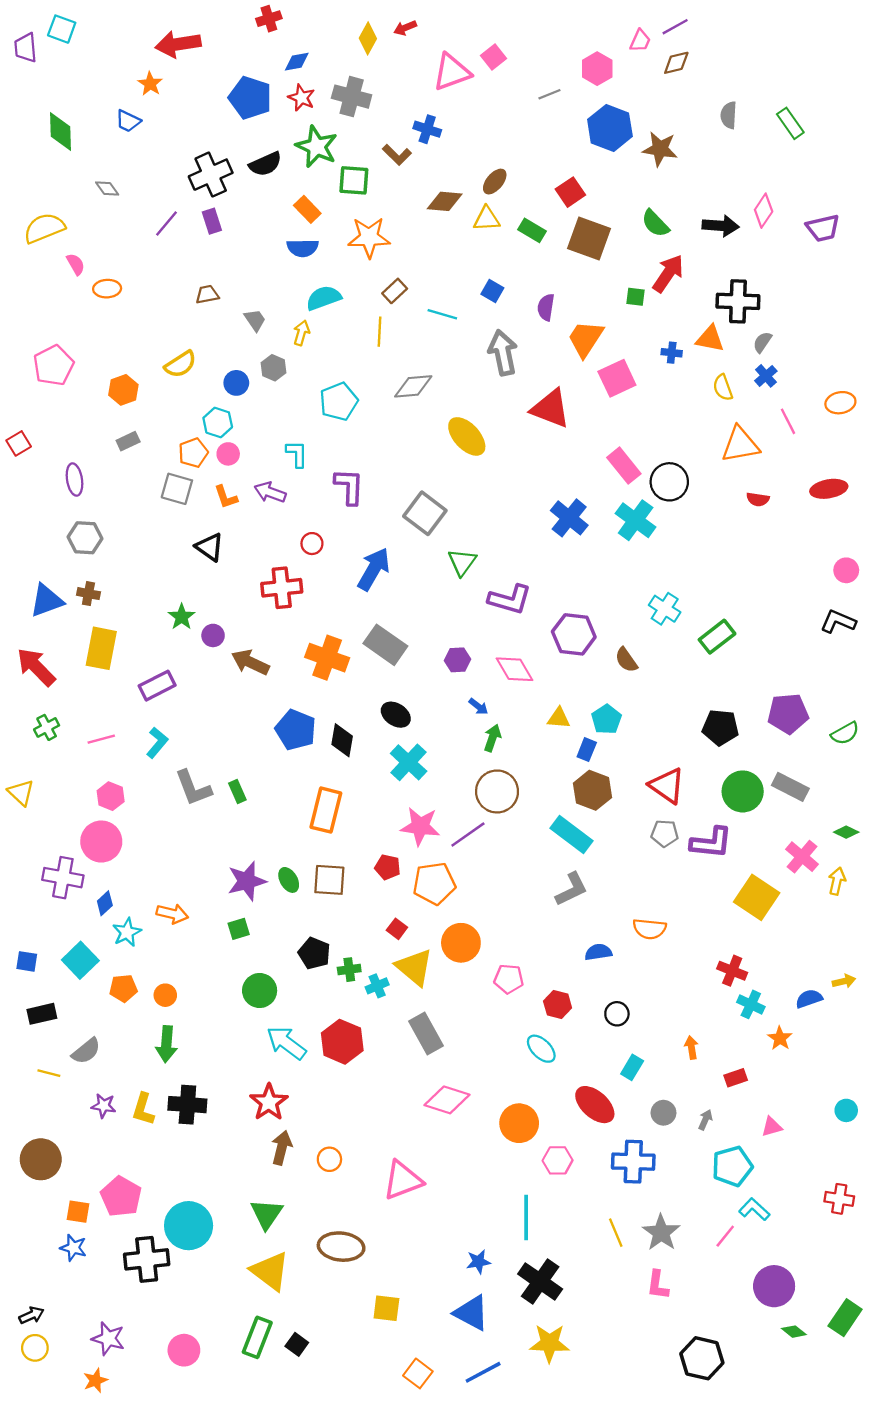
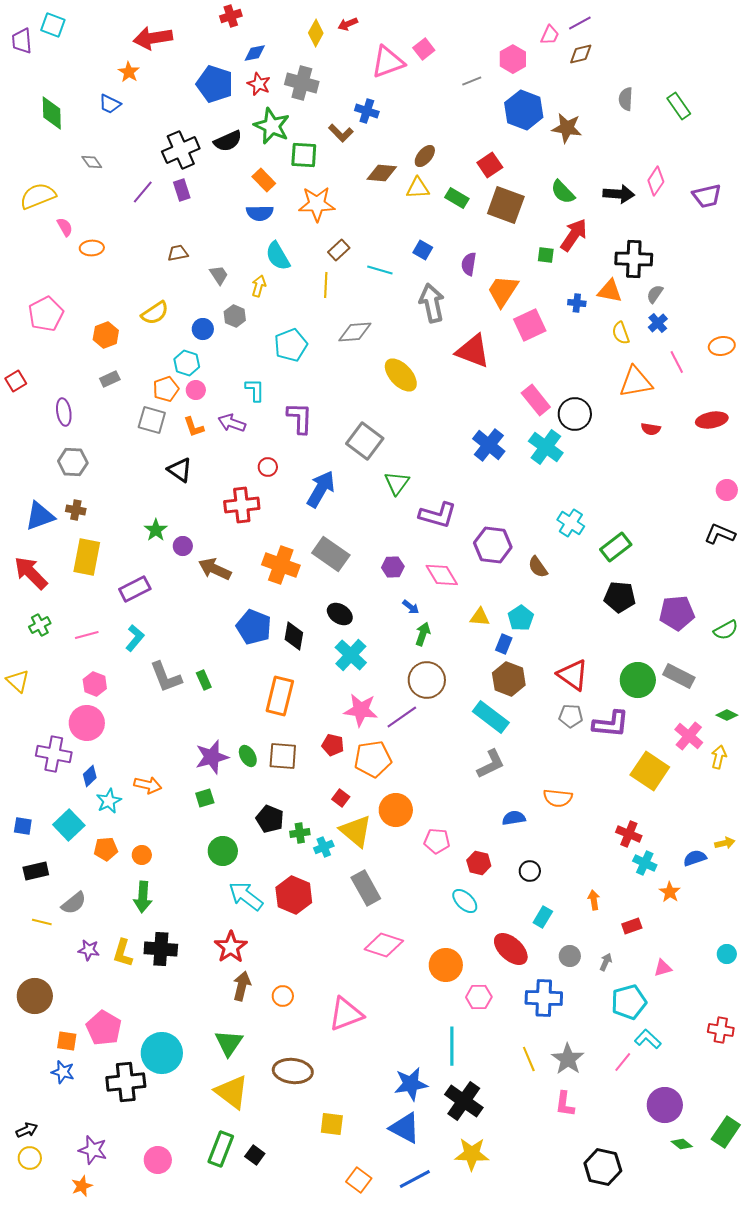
cyan semicircle: (324, 298) -> (278, 256), turned -100
black pentagon: (721, 727) -> (620, 597), moved
blue star: (478, 1262) -> (411, 1084), size x1.6

